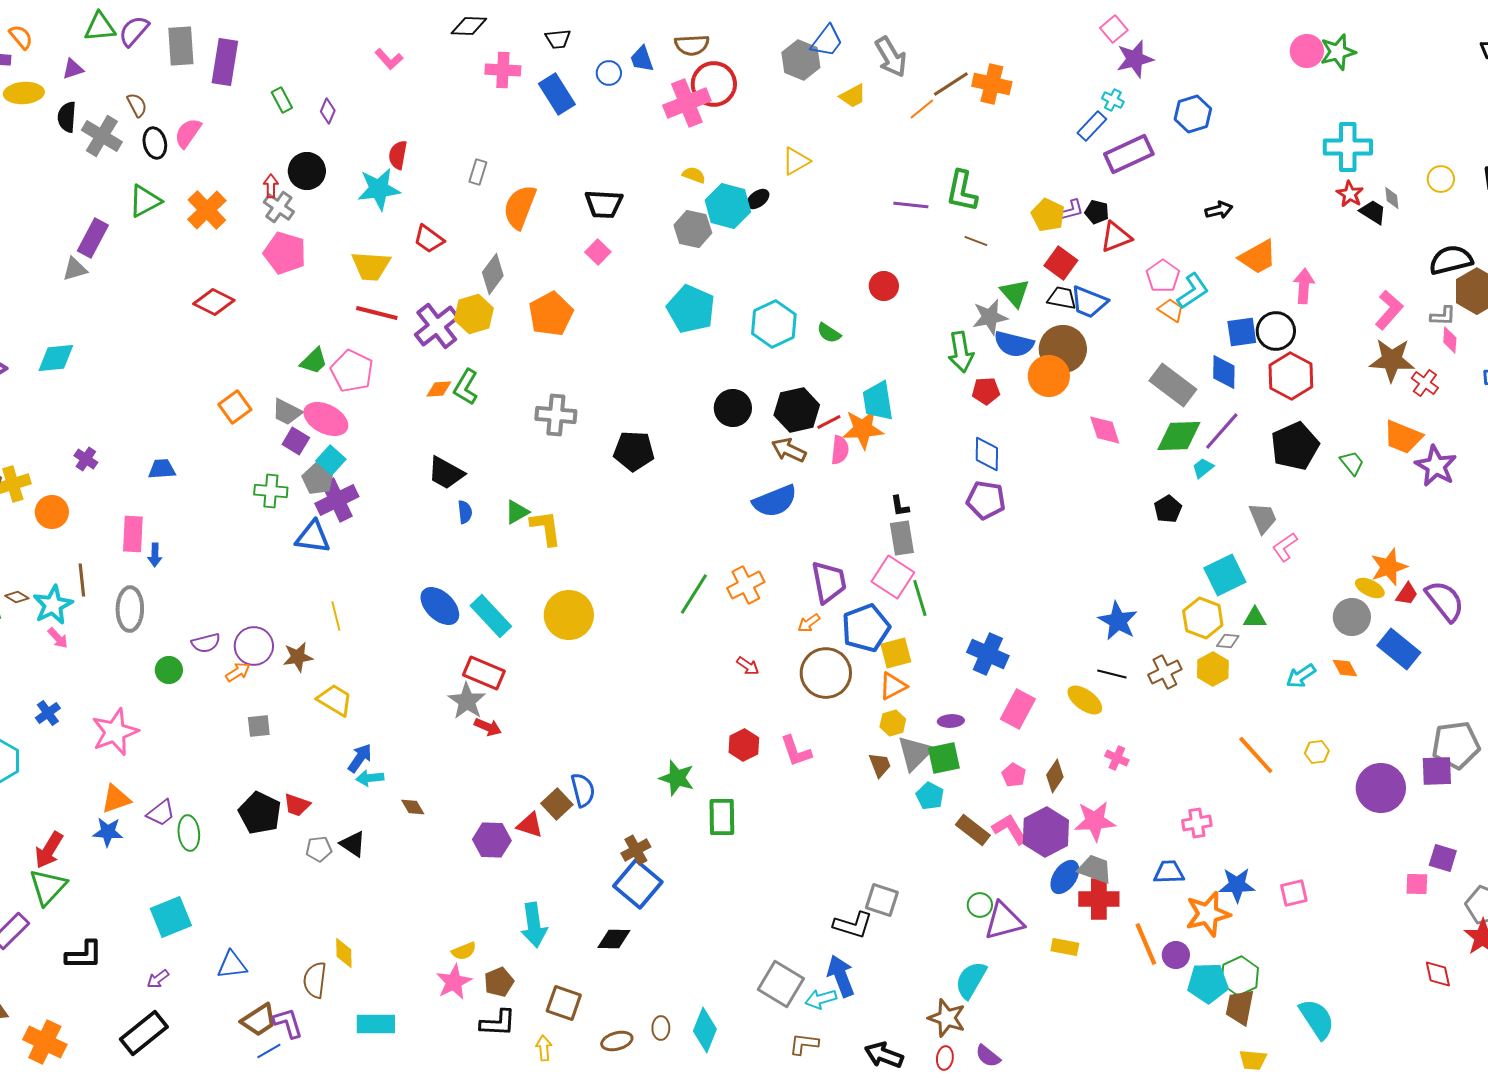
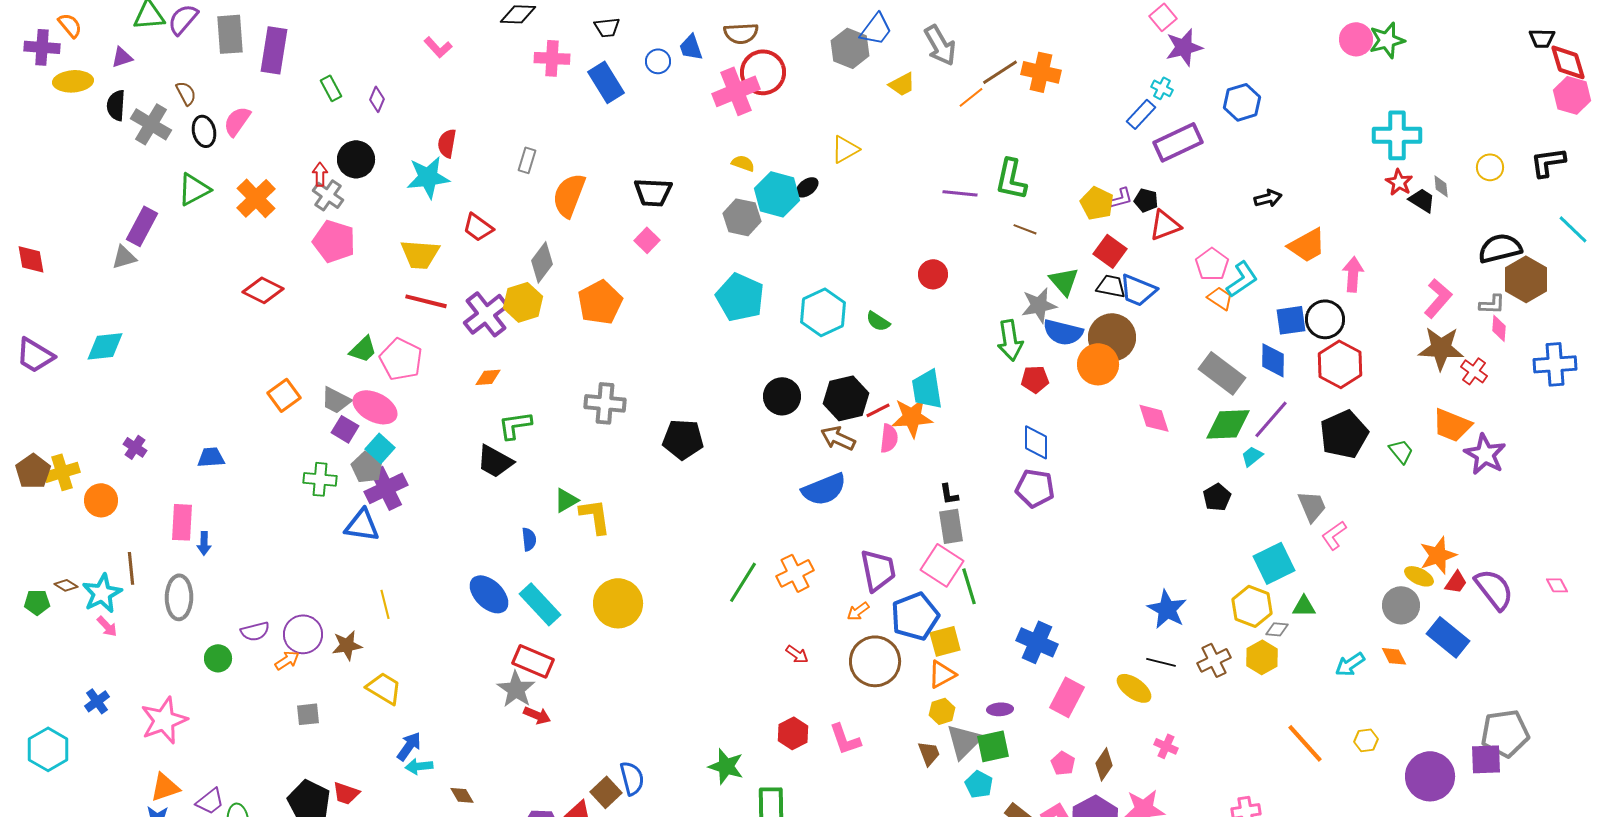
green L-shape: (466, 387) -> (515, 425), moved, turned 51
blue semicircle: (465, 512) -> (529, 539), moved

